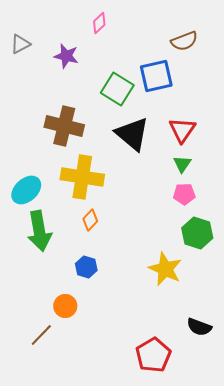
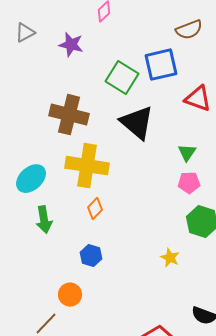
red triangle: (182, 130) -> (198, 99), moved, turned -44
green arrow: (39, 231) -> (44, 220), size x0.7
yellow star: (165, 269) -> (170, 258), size x0.6

